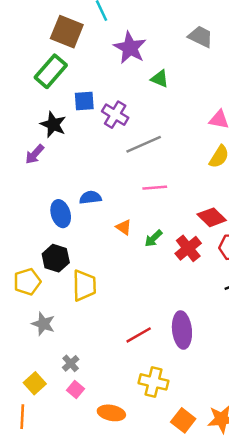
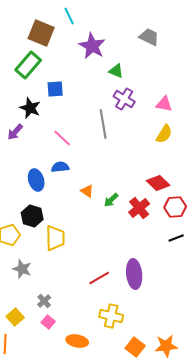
purple cross: (115, 115) -> (124, 99), moved
gray line: (144, 144) -> (103, 124), turned -76
pink line: (155, 188) -> (62, 138), moved, turned 48

